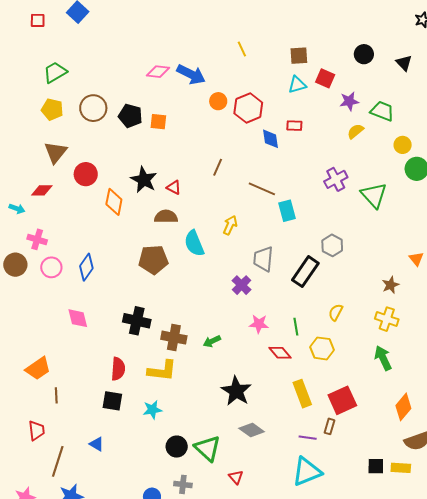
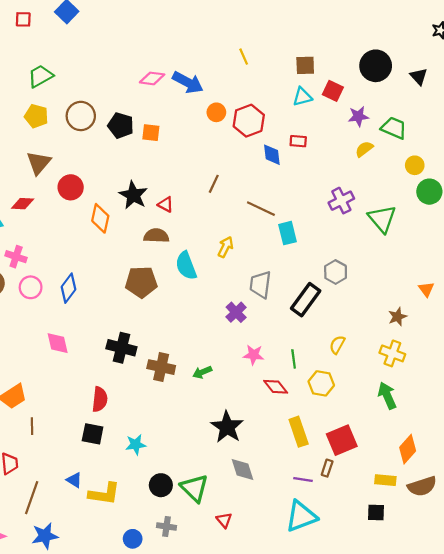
black circle: (364, 54) -> (376, 66), size x1.5
yellow L-shape: (162, 371) -> (104, 494), moved
gray diamond: (252, 430) -> (242, 470), turned 35
yellow rectangle: (401, 468) -> (385, 480), moved

